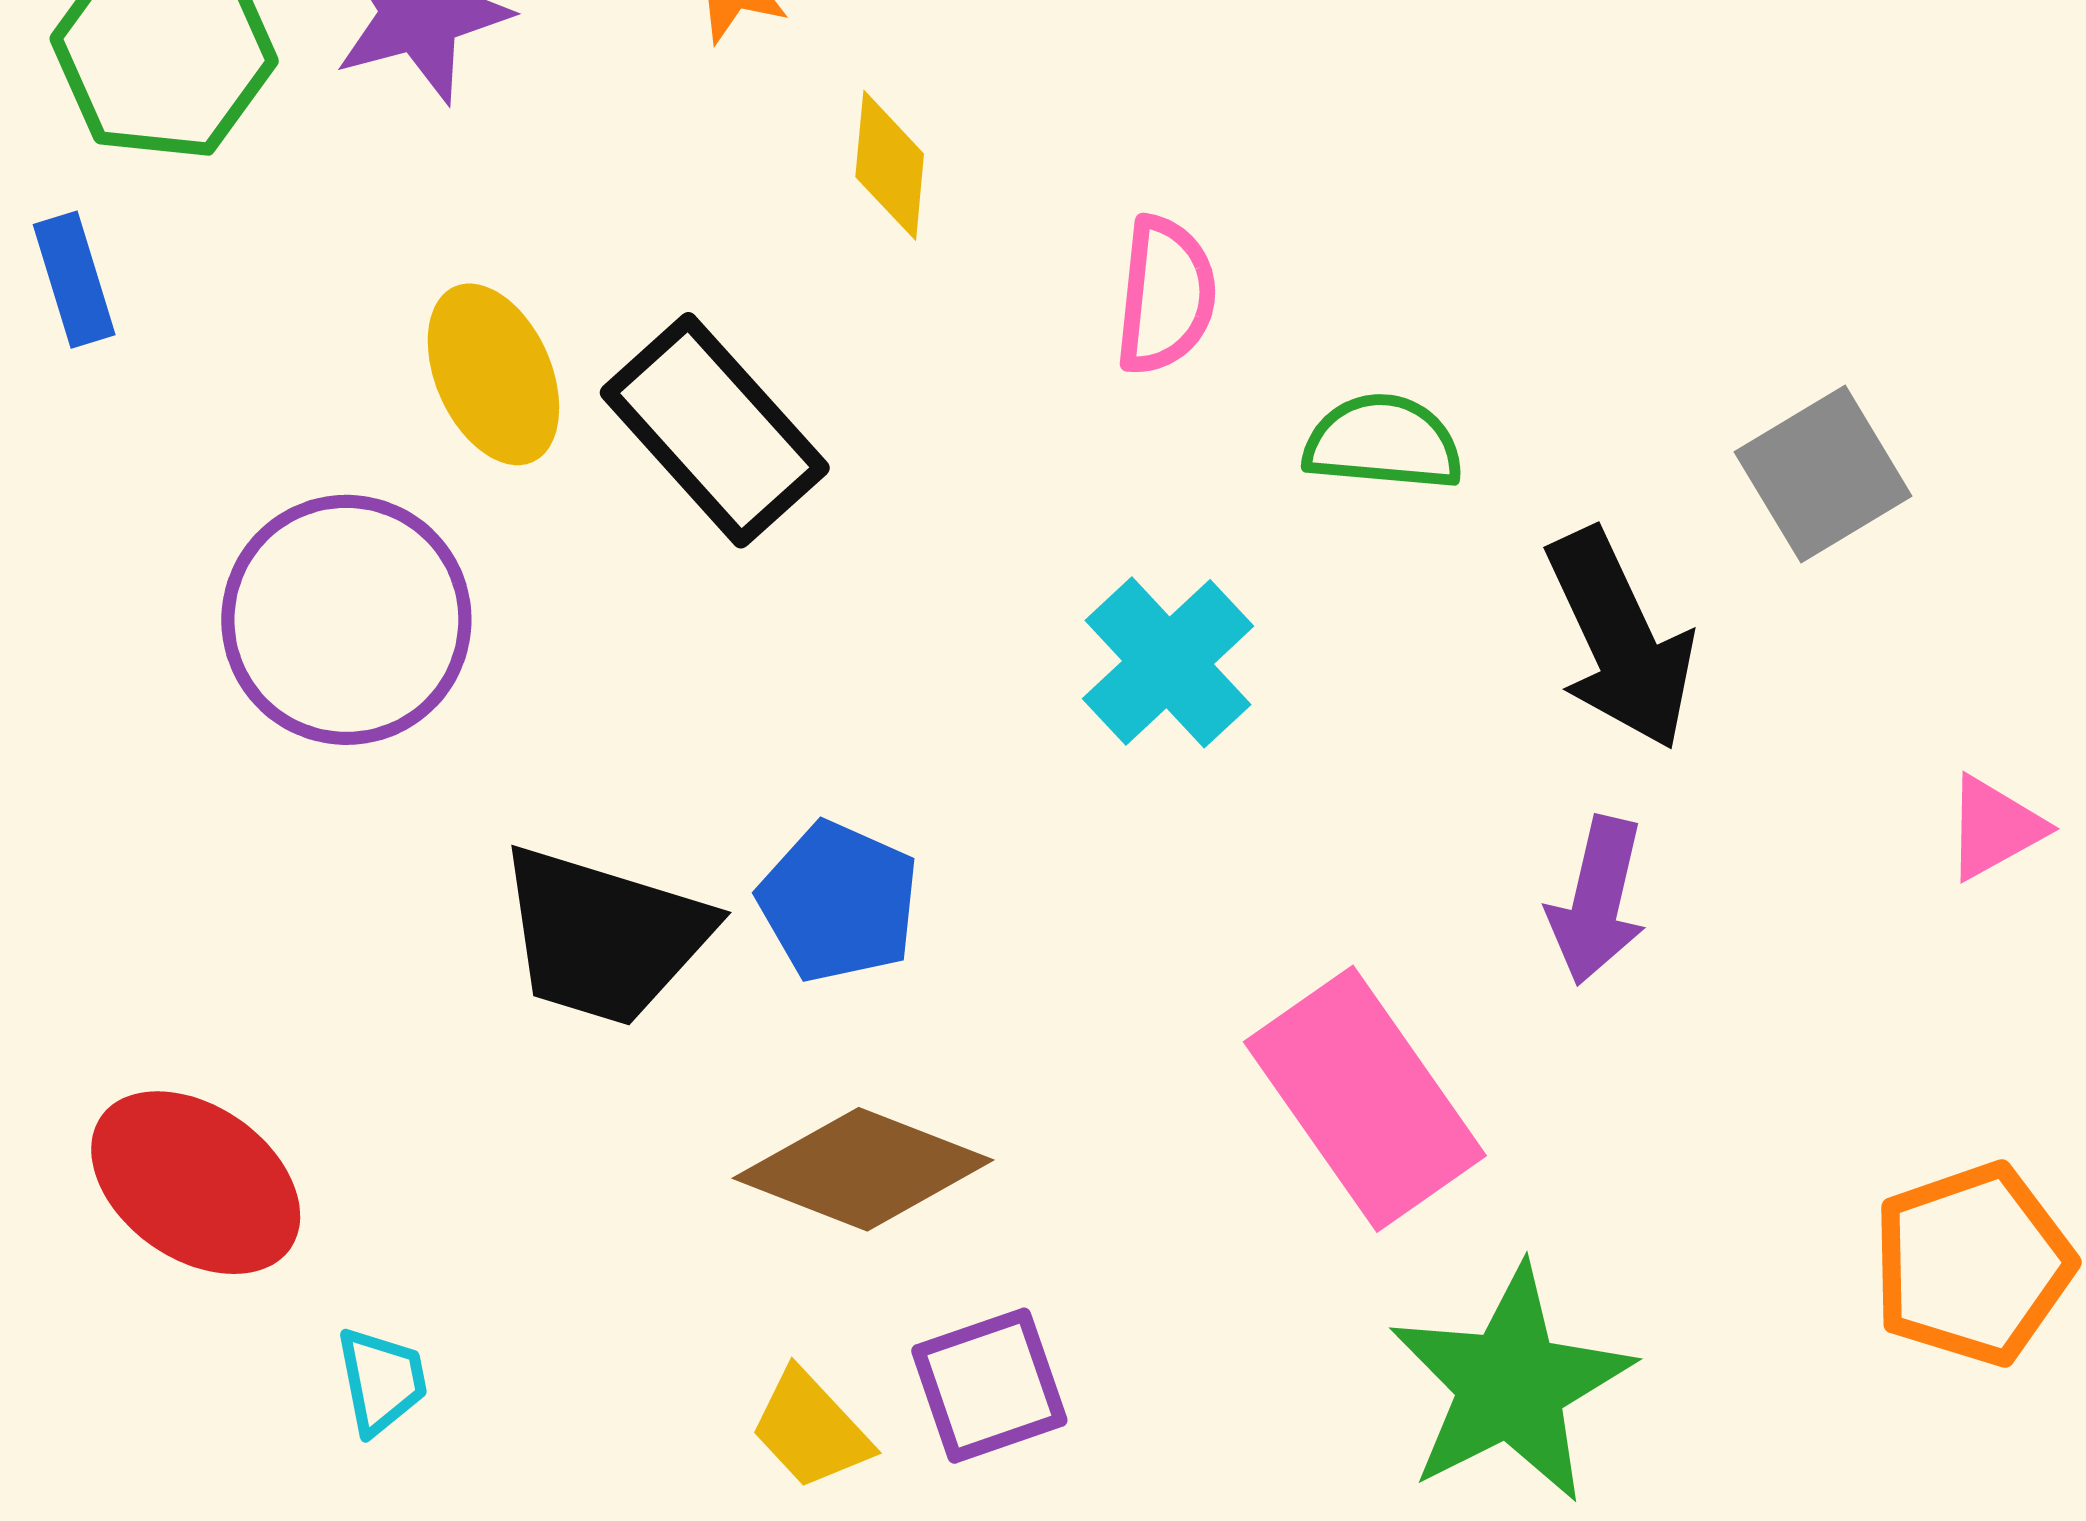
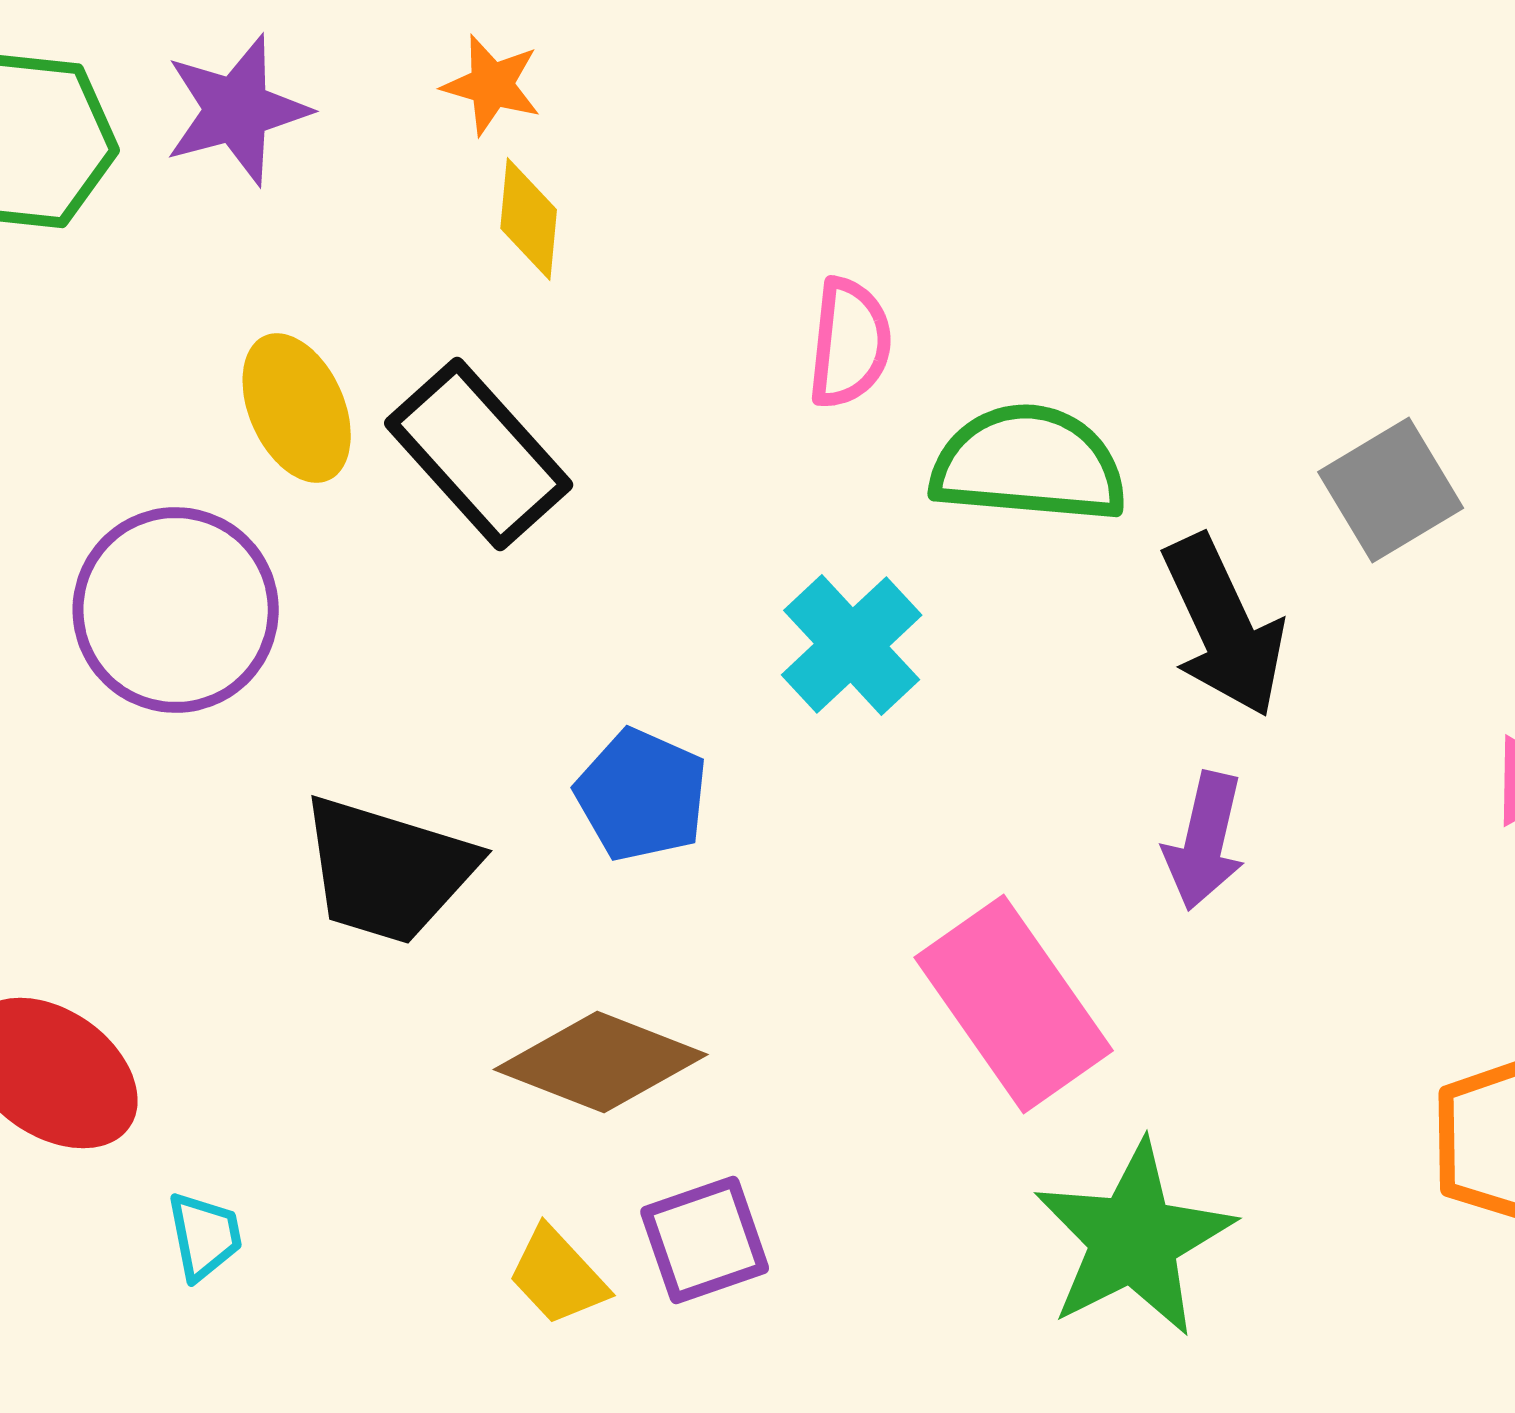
yellow diamond: (890, 165) -> (529, 219), moved
green semicircle: (1383, 442) -> (1029, 464), size x1.5
blue pentagon: (839, 902) -> (642, 795), moved

